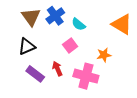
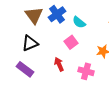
purple rectangle: (35, 74) -> (25, 69), moved
pink cross: (86, 76) -> (86, 71), size x0.7

